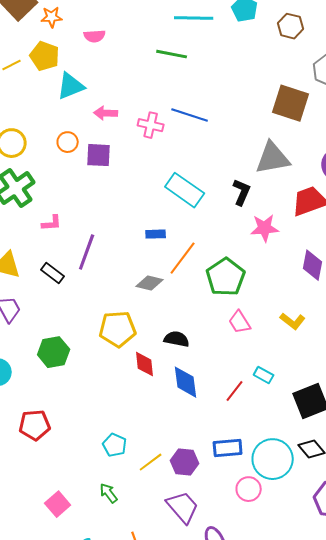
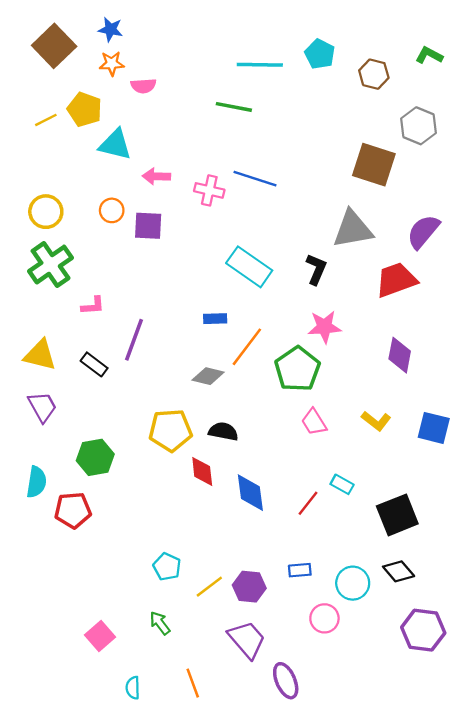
orange star: (52, 17) -> (112, 63), moved
cyan triangle: (71, 86) -> (115, 145), turned 36
pink star: (265, 228) -> (324, 327), moved
black semicircle: (177, 339) -> (223, 431), moved
red pentagon: (35, 425) -> (73, 510), moved
blue rectangle: (228, 448) -> (300, 570), size x0.7
cyan circle: (273, 459) -> (353, 583), size x0.7

